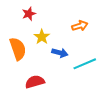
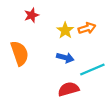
yellow star: (42, 37) -> (65, 30), moved
red semicircle: (35, 82) -> (68, 89), moved

